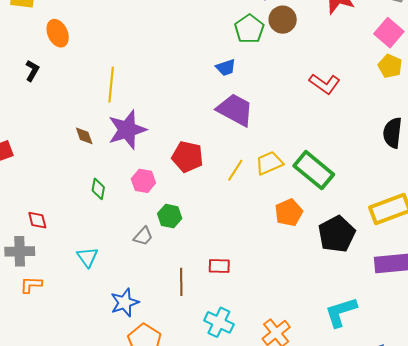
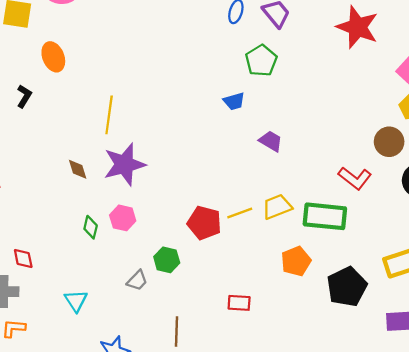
brown circle: (283, 20) -> (389, 142), moved
red L-shape: (325, 84) -> (355, 178), moved
purple trapezoid: (235, 110) -> (271, 141), moved, size x0.6
red pentagon: (187, 157) -> (204, 223), moved
yellow line: (235, 170) -> (240, 213), turned 35
green rectangle: (314, 170) -> (325, 216), turned -36
pink hexagon: (143, 181) -> (123, 218), moved
red rectangle: (219, 266) -> (239, 303), moved

